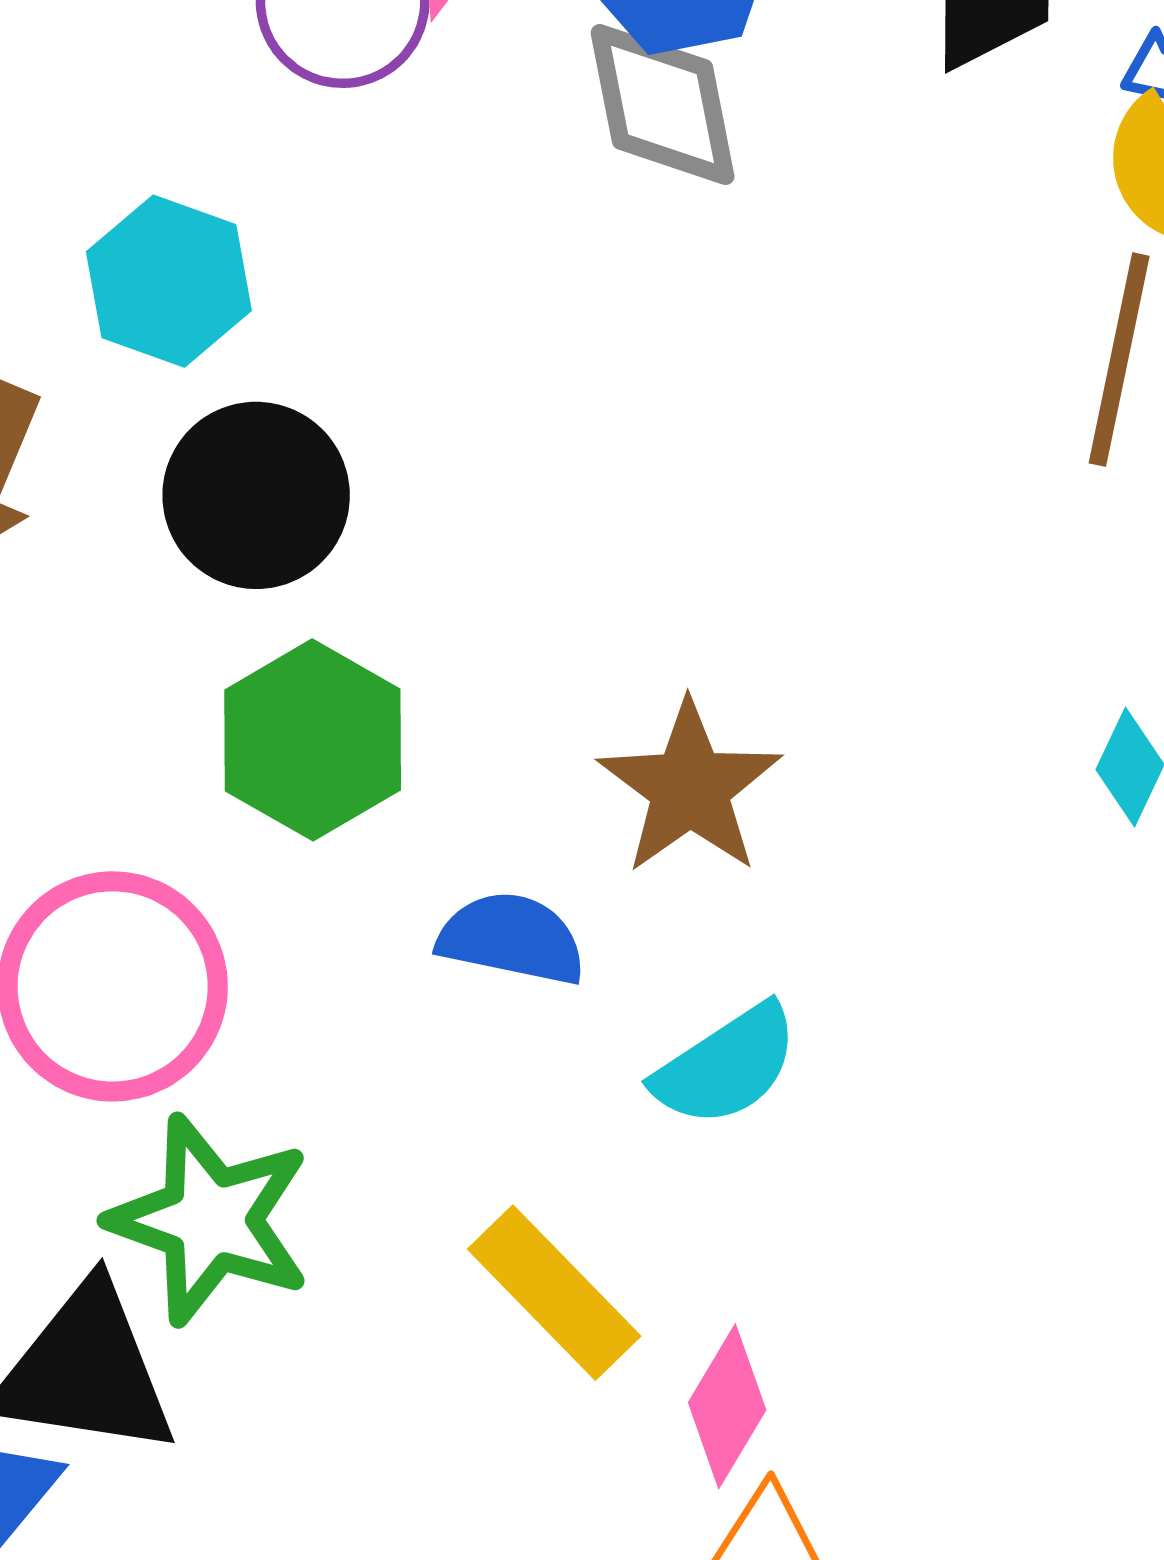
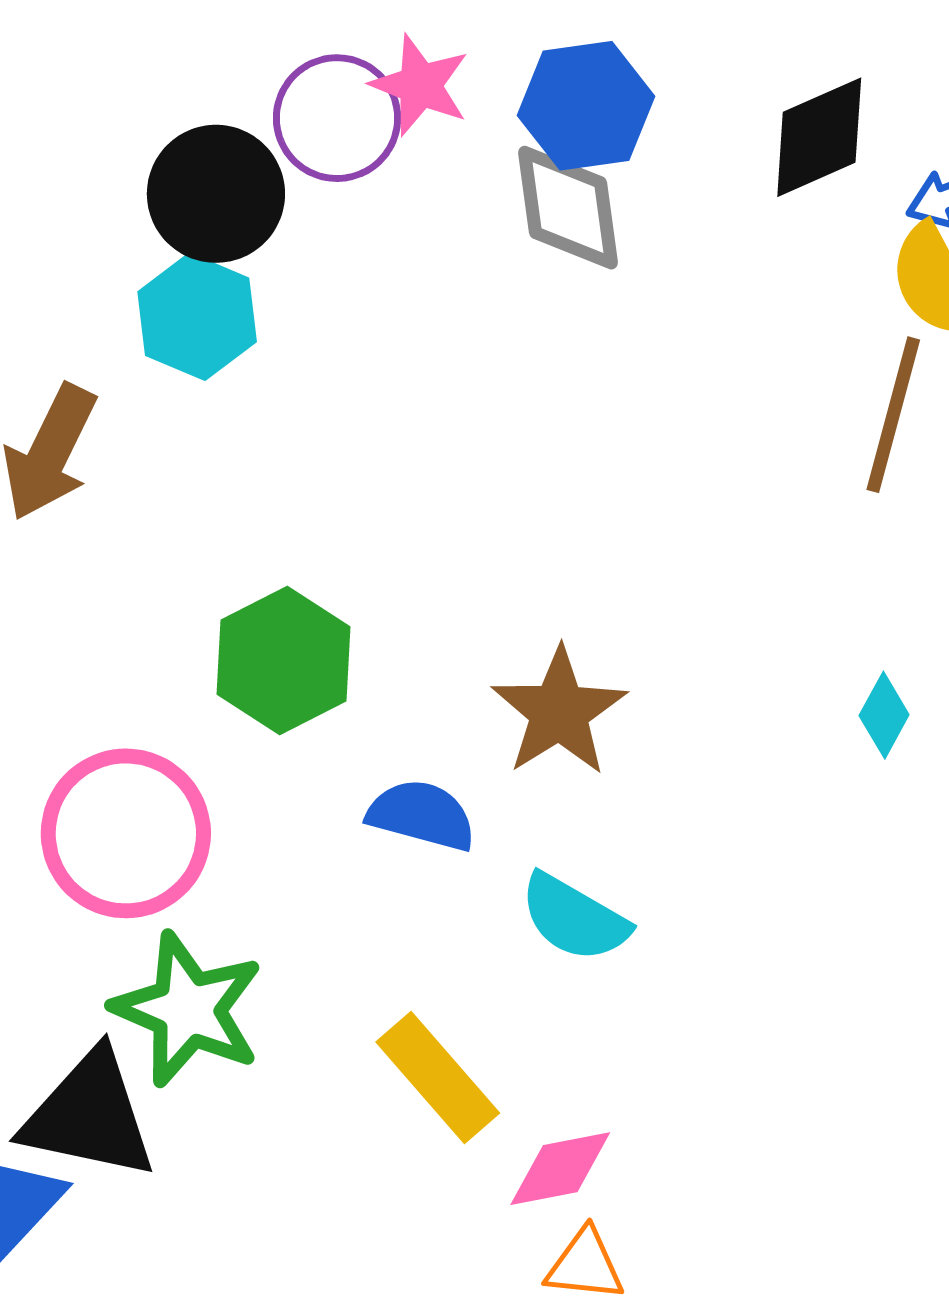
black circle: (256, 495) -> (216, 194), moved
cyan semicircle: (726, 1066) -> (574, 918), turned 60
pink diamond: (727, 1406) -> (560, 1169), turned 45

